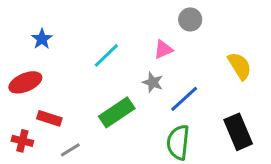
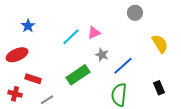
gray circle: (190, 19) -> (135, 13), moved
pink triangle: (163, 49) -> (94, 33), moved
black rectangle: (238, 132) -> (159, 88), size x0.6

